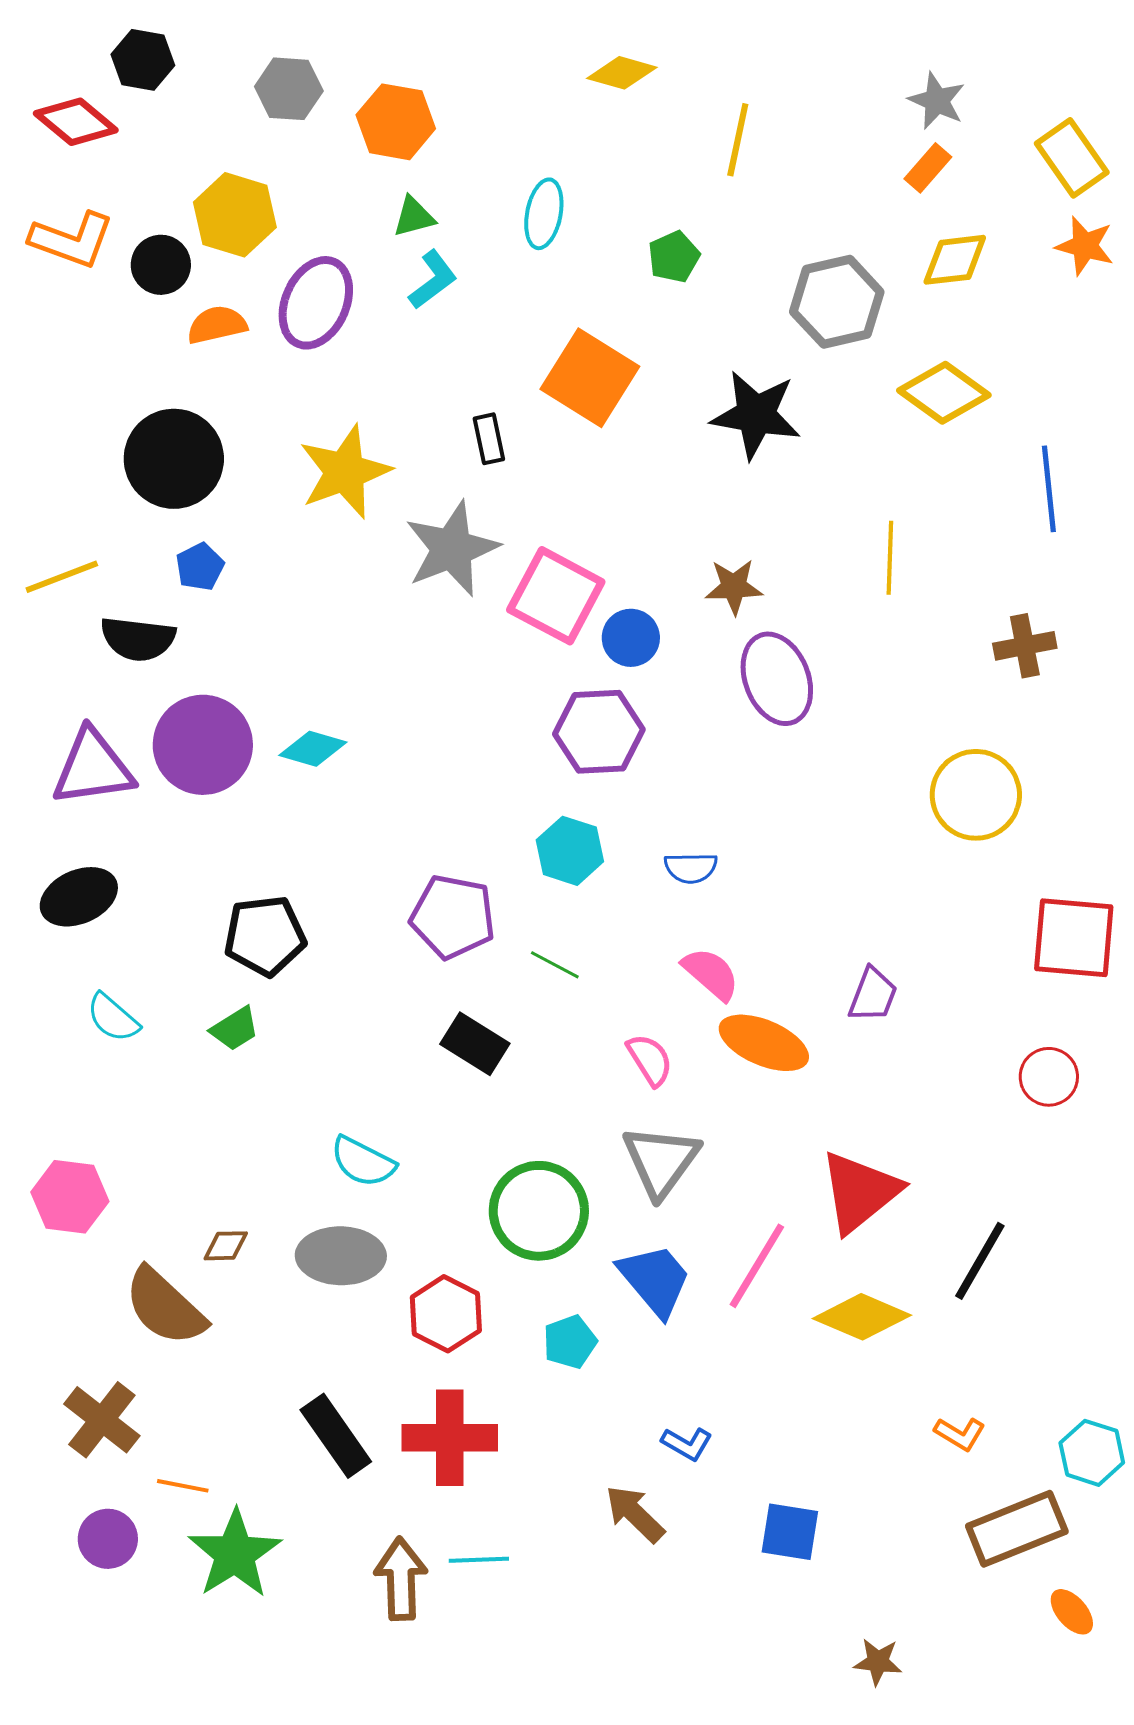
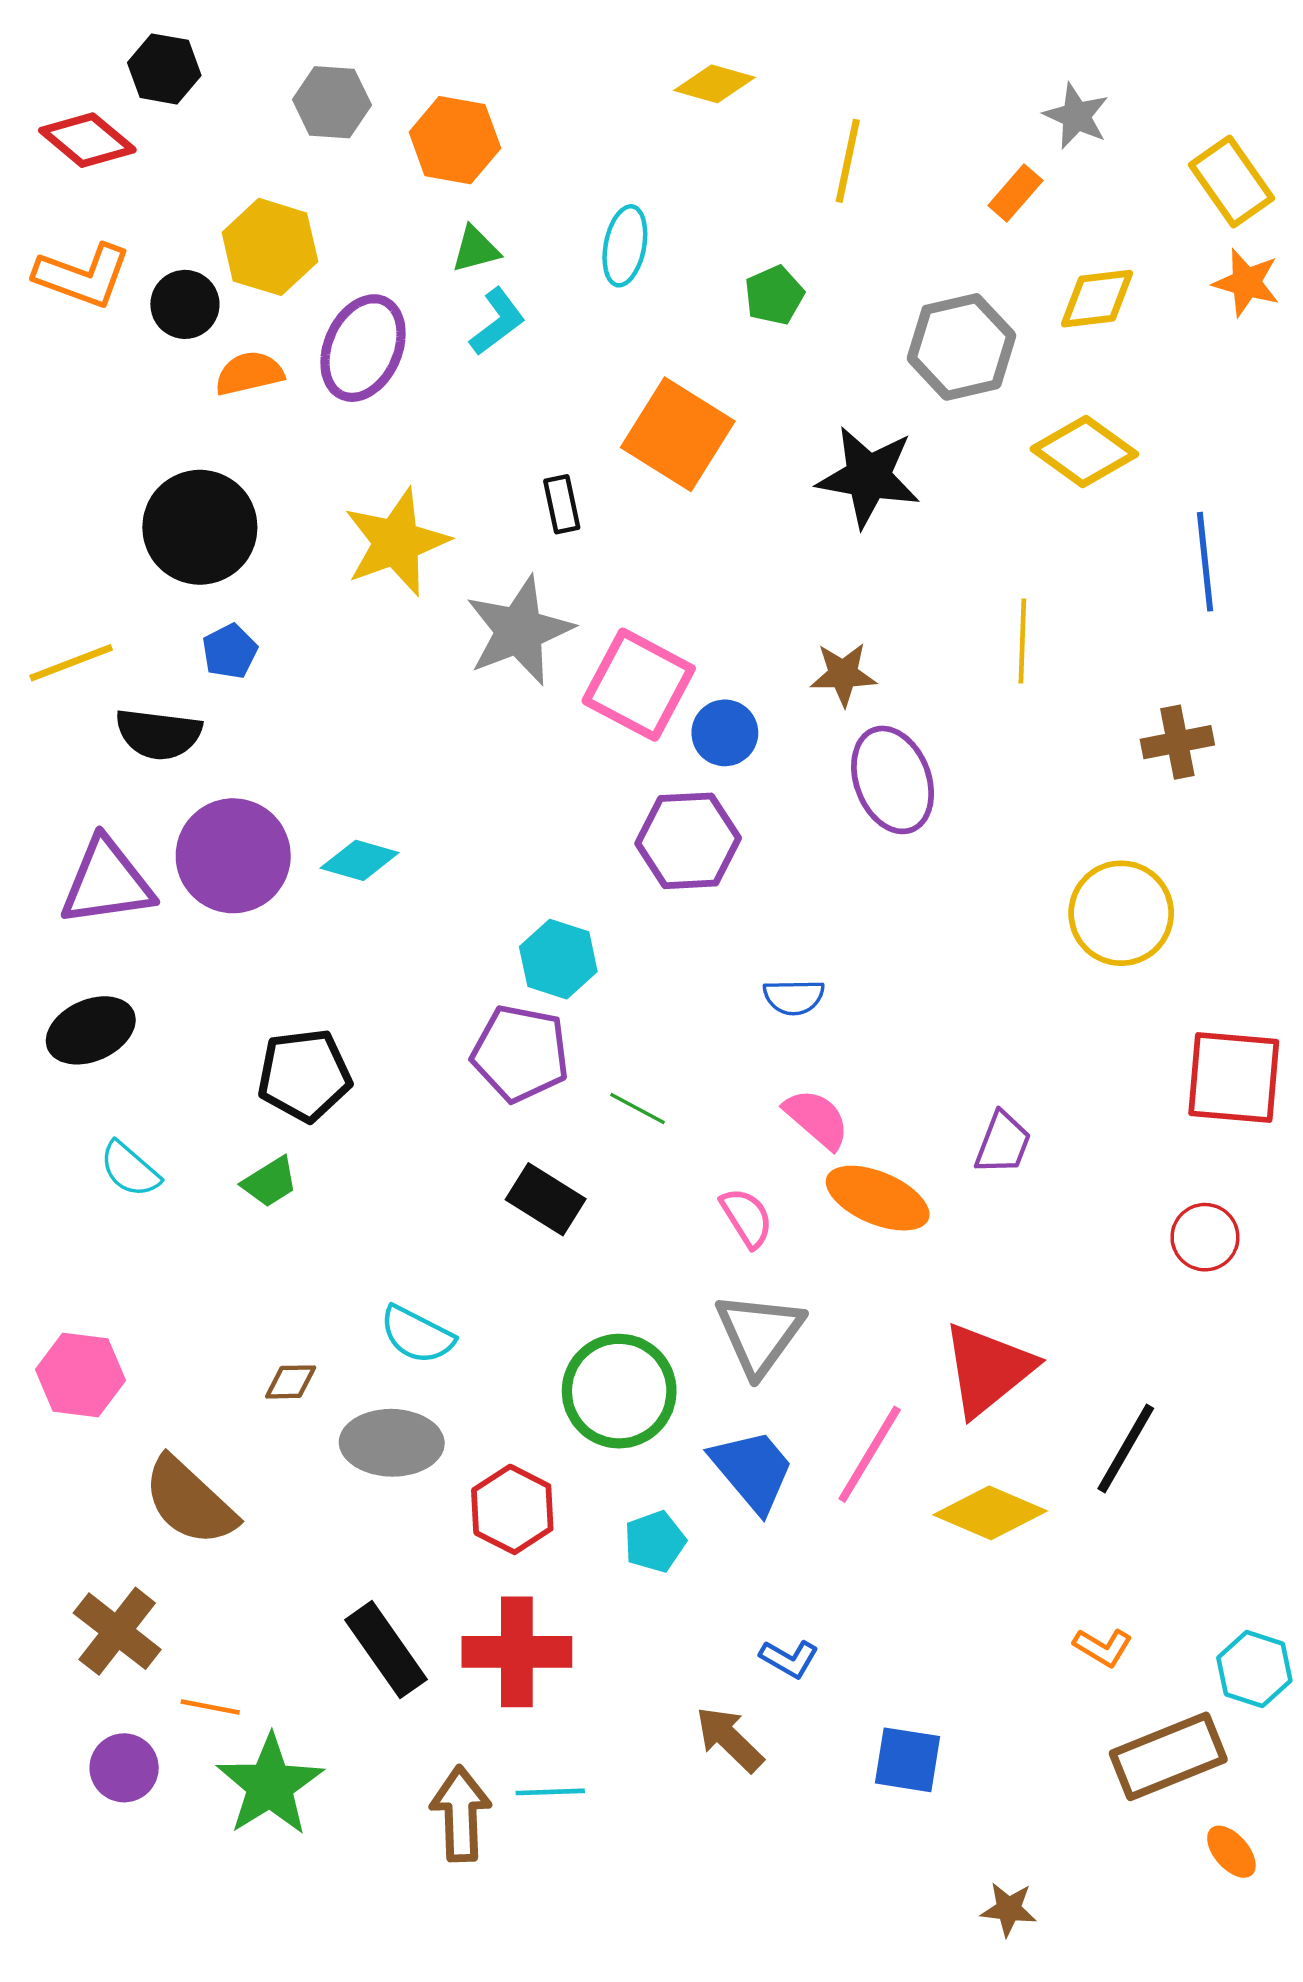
orange rectangle: (928, 168) -> (1015, 193), moved
cyan hexagon: (570, 851) -> (558, 959), moved
brown diamond: (226, 1246) -> (291, 1382), moved

